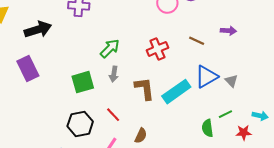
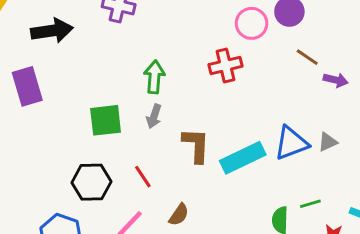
brown line: (197, 41) -> (307, 57), moved
green arrow: (110, 48) -> (154, 77), turned -50
red cross: (157, 49) -> (225, 65), moved
gray triangle: (231, 81) -> (328, 142), moved, turned 40

